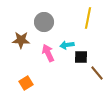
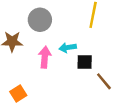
pink arrow: (48, 53) -> (45, 57), turned 30

